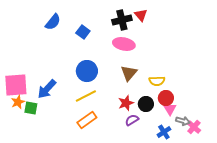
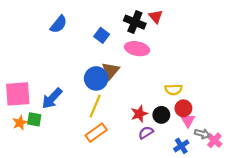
black cross: (122, 20) -> (135, 22), turned 36
blue square: (83, 32) -> (102, 35), moved
brown triangle: (129, 73) -> (110, 71), moved
yellow line: (86, 96) -> (95, 106), turned -40
orange star: (18, 102) -> (20, 123), moved

